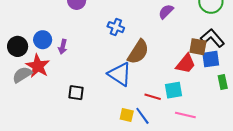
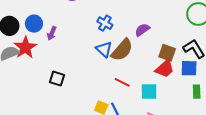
purple semicircle: (166, 12) -> (142, 30), moved
brown square: (198, 47) -> (167, 53), moved
blue triangle: (120, 74) -> (104, 49), moved, size x0.7
red line: (153, 97) -> (122, 82), moved

